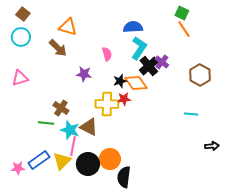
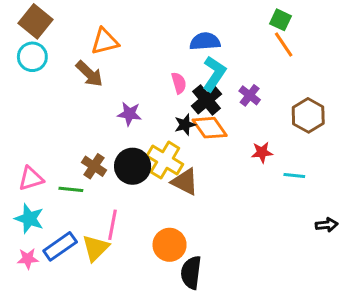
brown square: (23, 14) -> (35, 21), size x1.5
orange triangle: (68, 27) -> (105, 41), turned -30
pink semicircle: (107, 54) -> (179, 83), moved
black cross: (149, 66) -> (207, 100), moved
pink triangle: (20, 78) -> (31, 179), moved
red star: (124, 99) -> (262, 152), moved
yellow cross: (107, 104) -> (165, 160), turned 30
brown triangle: (89, 127) -> (185, 182), moved
cyan star: (70, 130) -> (29, 219), moved
black circle: (88, 164) -> (133, 166), moved

